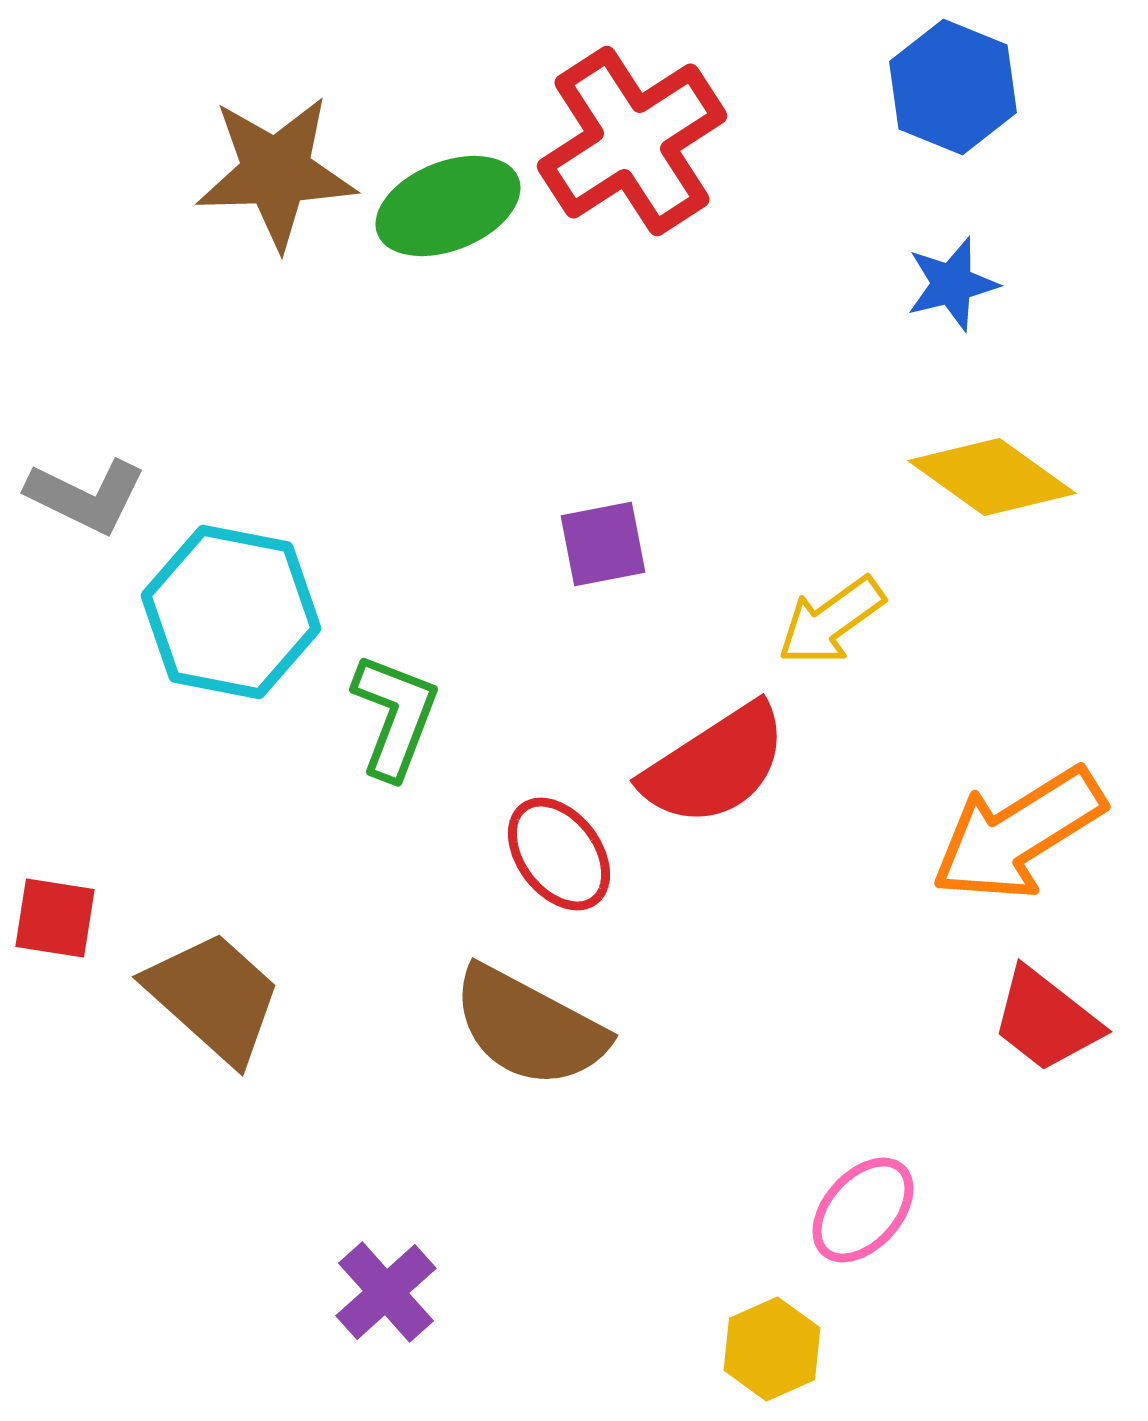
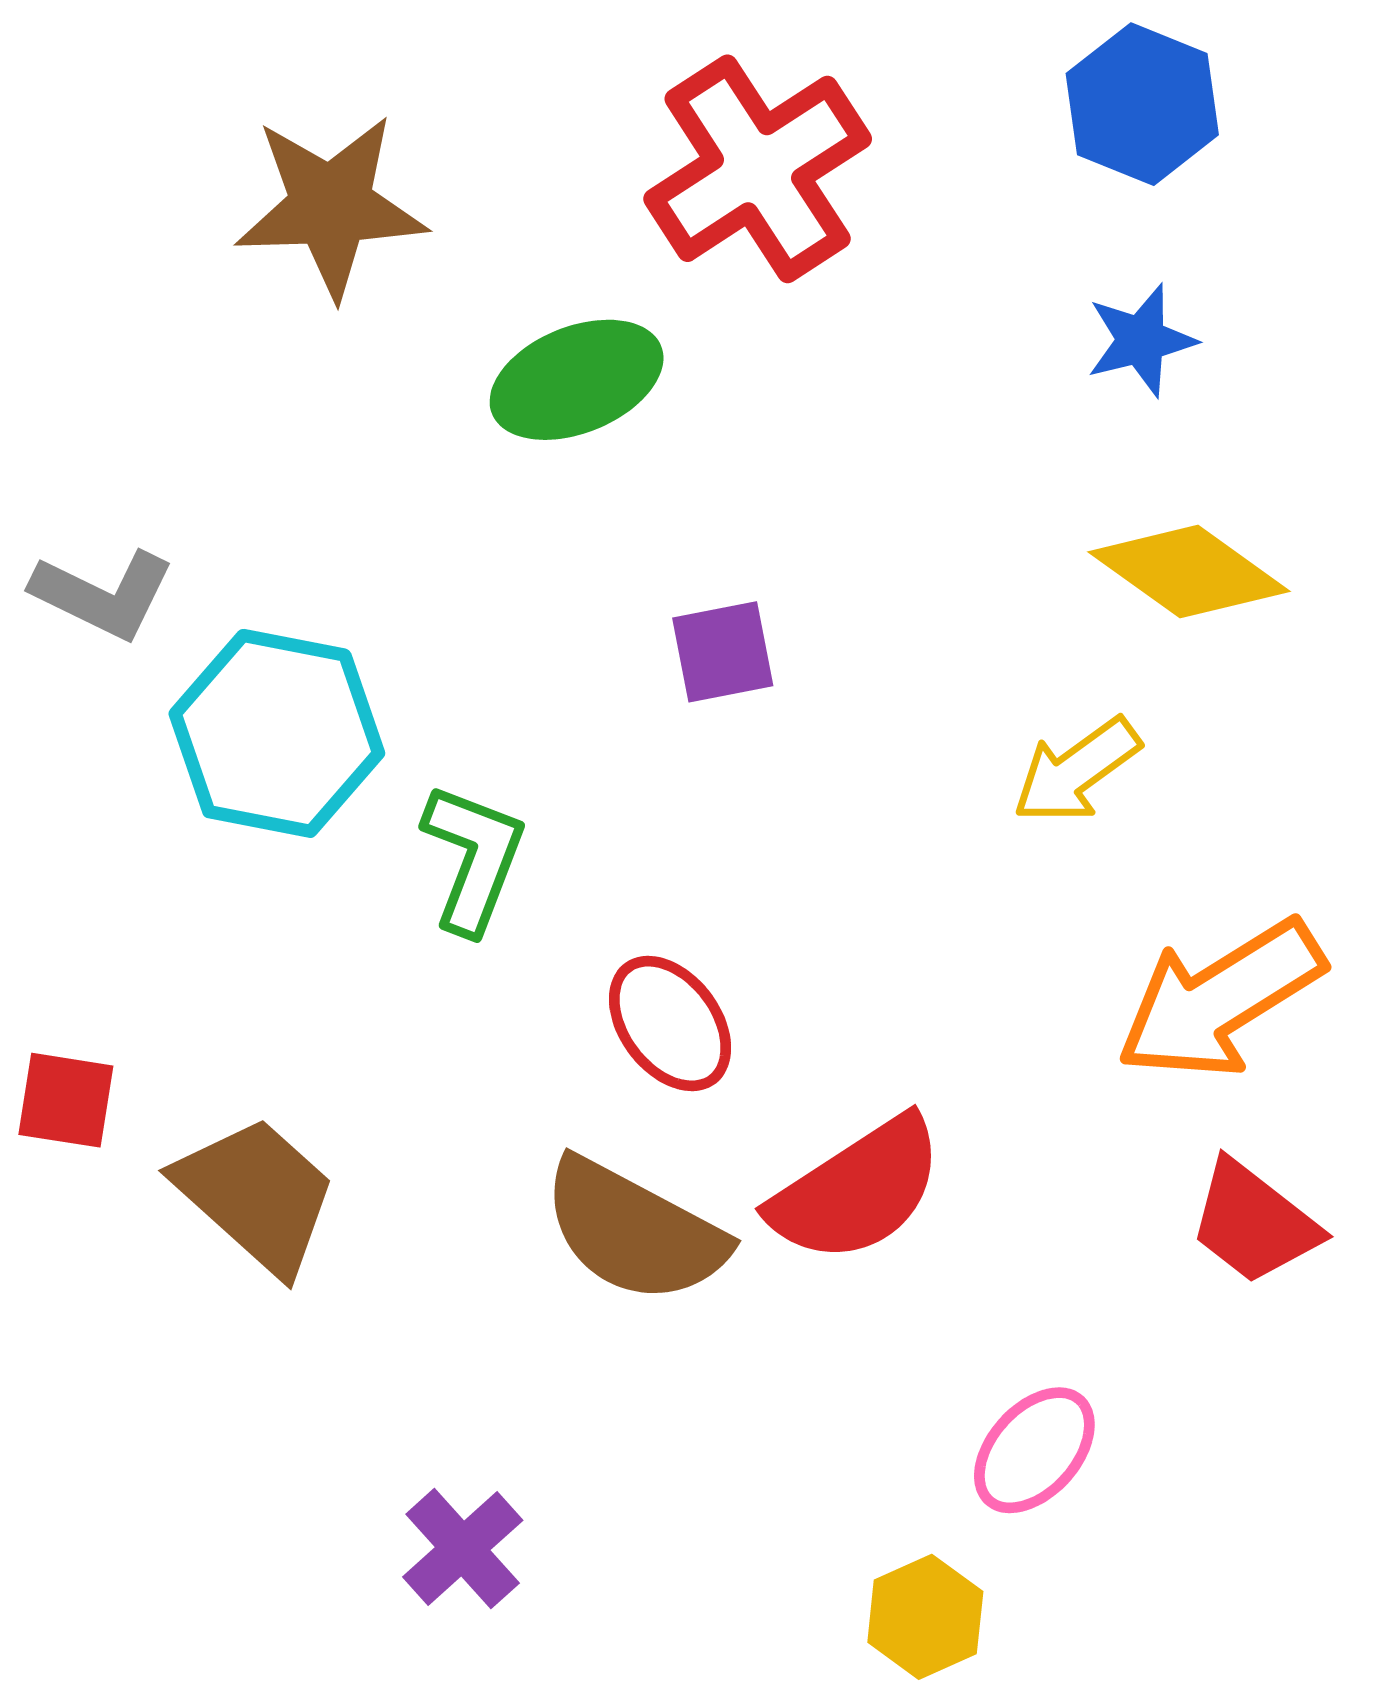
green ellipse: (448, 206) -> (577, 380), moved
yellow arrow: (831, 621) -> (1076, 771), moved
red semicircle: (715, 765) -> (857, 1190), moved

